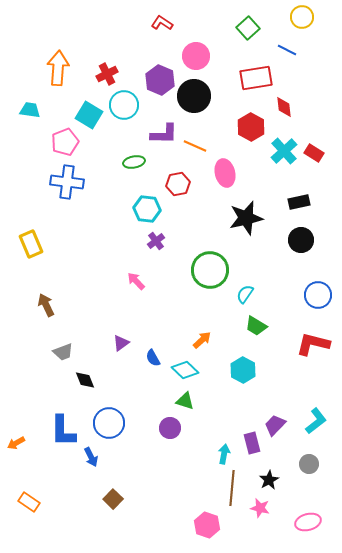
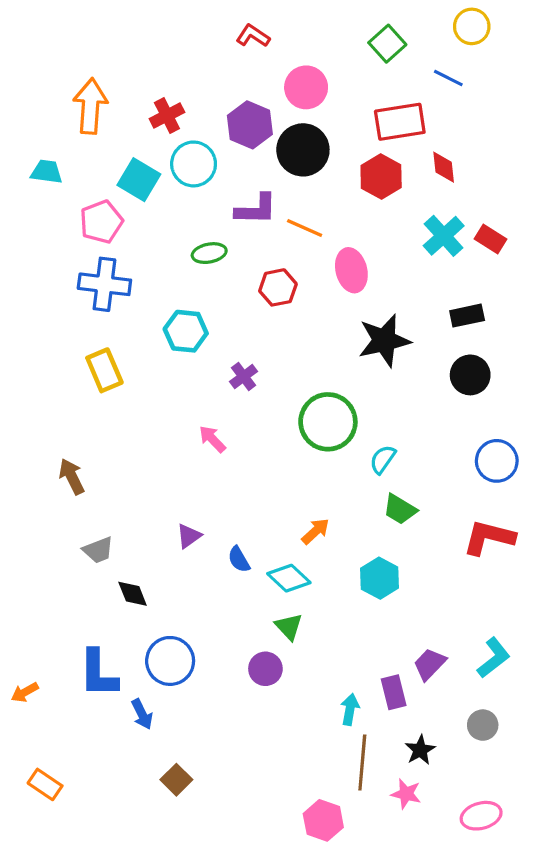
red hexagon: (251, 127) -> (381, 176), moved
cyan hexagon: (147, 209) -> (186, 331), moved
yellow rectangle: (31, 244) -> (104, 370), moved
green triangle: (185, 401) -> (289, 627), turned 30

